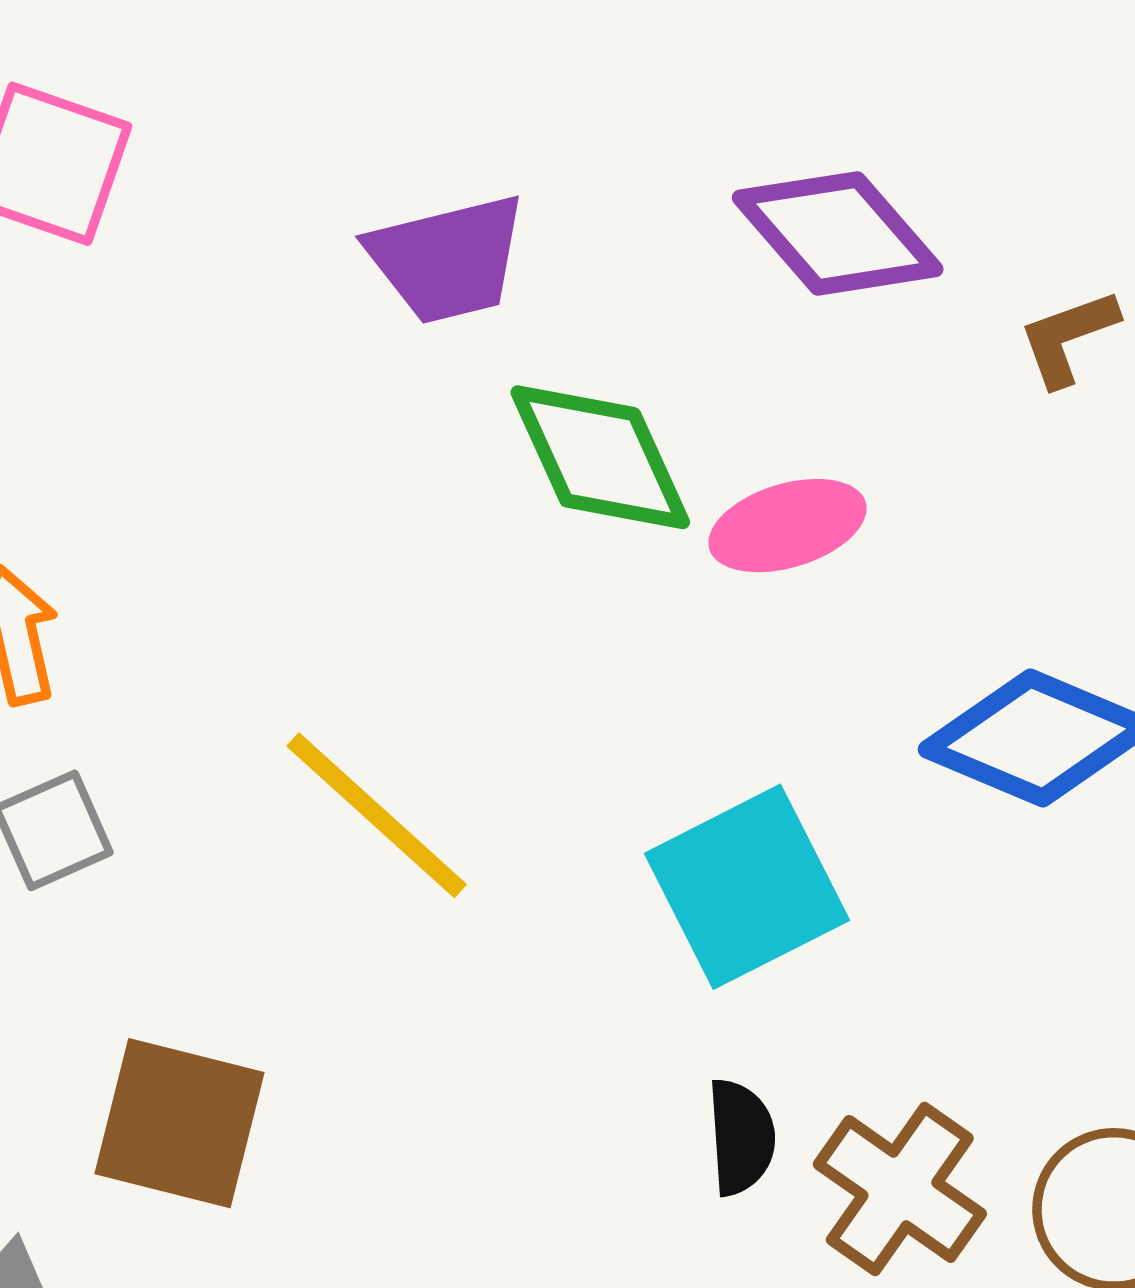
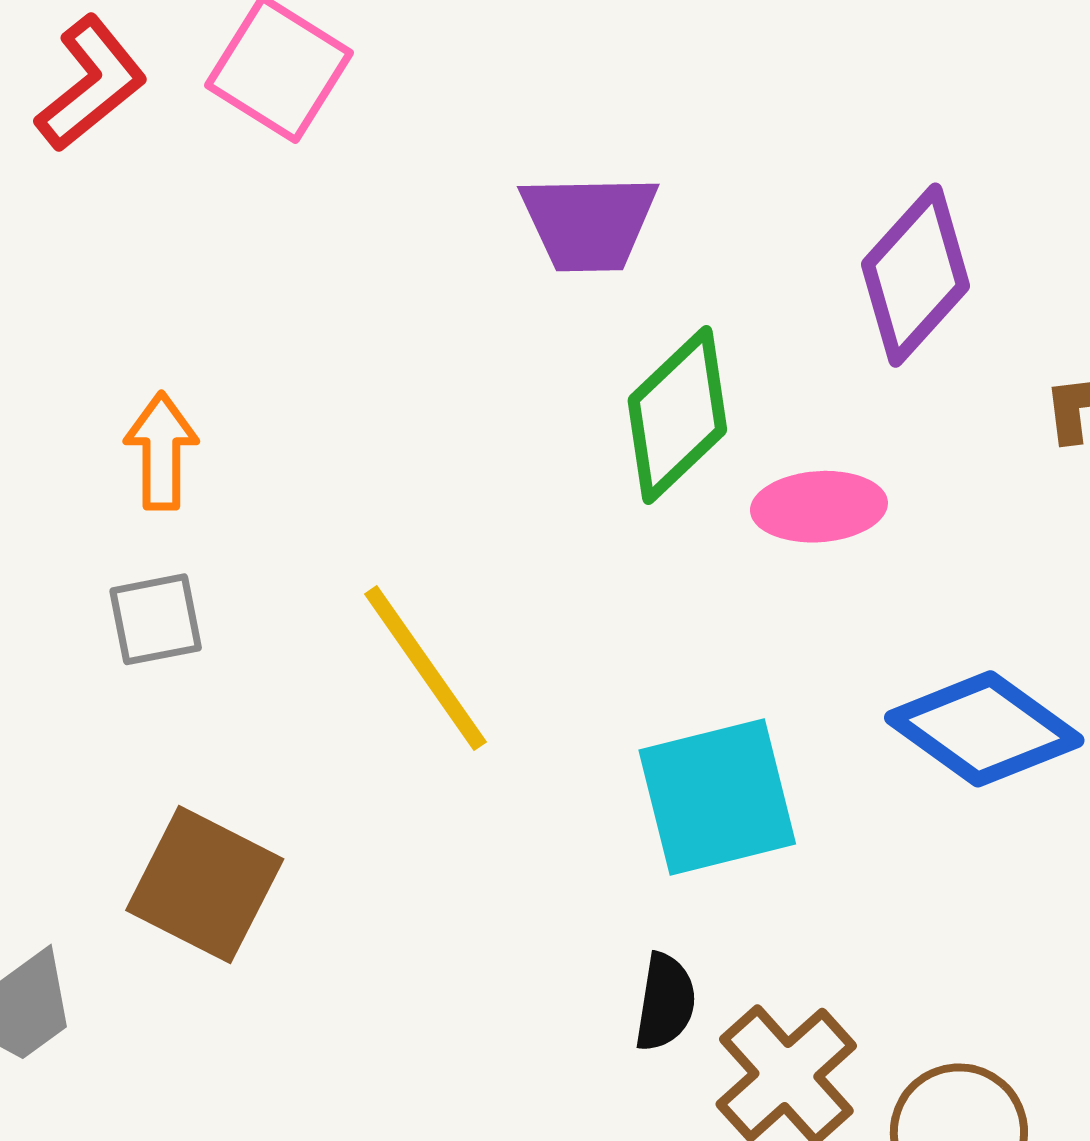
purple diamond: (838, 233) -> (915, 275), turned 70
green diamond: (600, 457) -> (677, 415), turned 58

